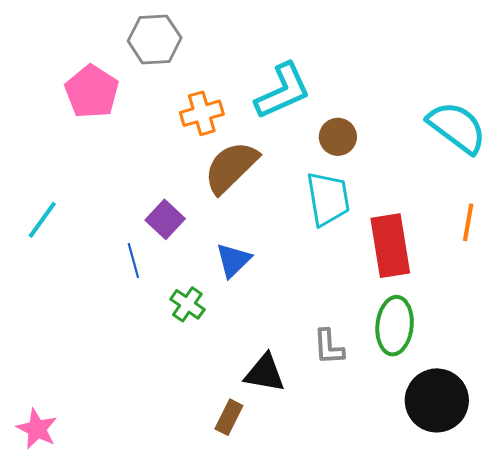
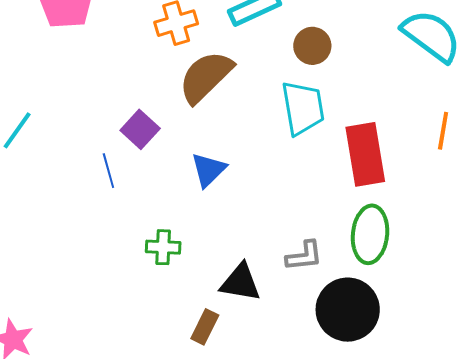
green cross: (187, 304) -> (163, 247), moved, turned -32
gray L-shape: (329, 347) -> (304, 256), turned -93
black circle: (437, 400) -> (348, 310), moved

